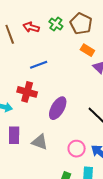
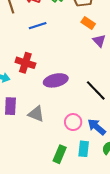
blue line: (39, 65) -> (38, 26), moved
purple ellipse: (58, 108) -> (56, 80), turned 45

